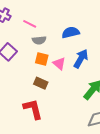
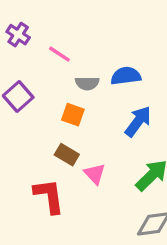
gray semicircle: (39, 40) -> (87, 83), moved
pink triangle: (59, 64) -> (95, 174), moved

